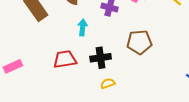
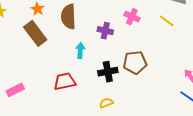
black cross: (101, 58) -> (108, 72), moved

